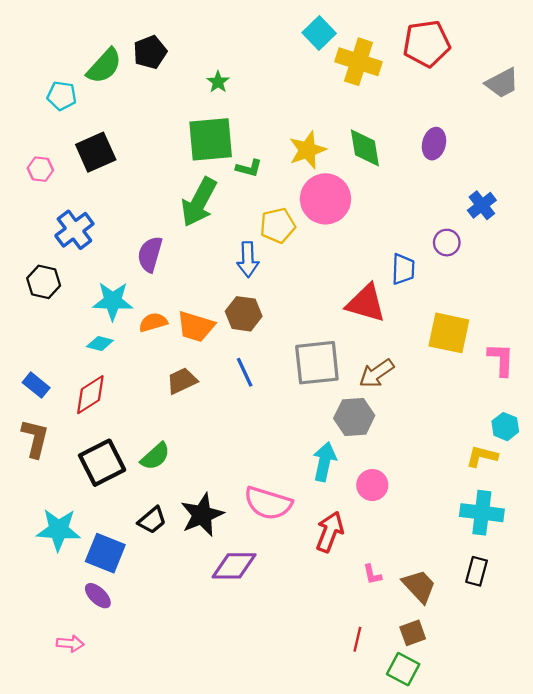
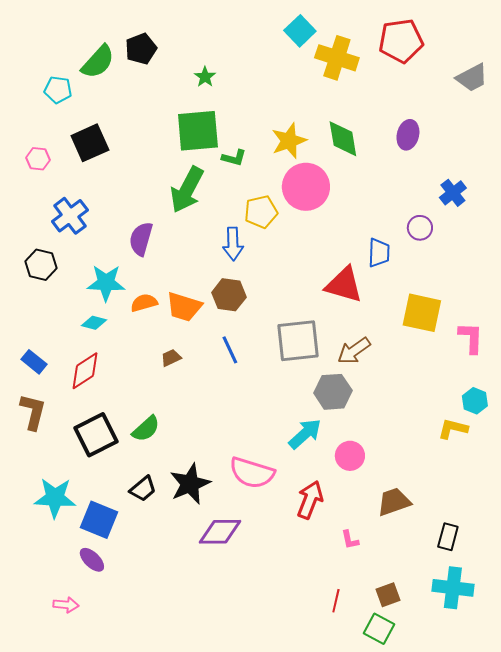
brown trapezoid: (182, 381) -> (171, 358), size x0.7
cyan arrow: (324, 462) -> (305, 434), turned 36
cyan cross: (482, 513) -> (453, 588), moved
brown trapezoid: (419, 586) -> (394, 502), moved, turned -66

